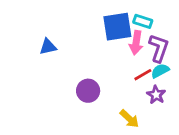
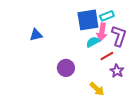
cyan rectangle: (143, 21) -> (107, 16), turned -40
cyan semicircle: (160, 71) -> (93, 42), moved

